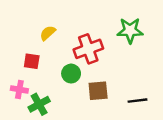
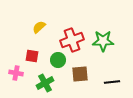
green star: (130, 30) -> (103, 41), moved
red square: (32, 61) -> (32, 56), moved
green cross: (39, 104) -> (45, 83), moved

